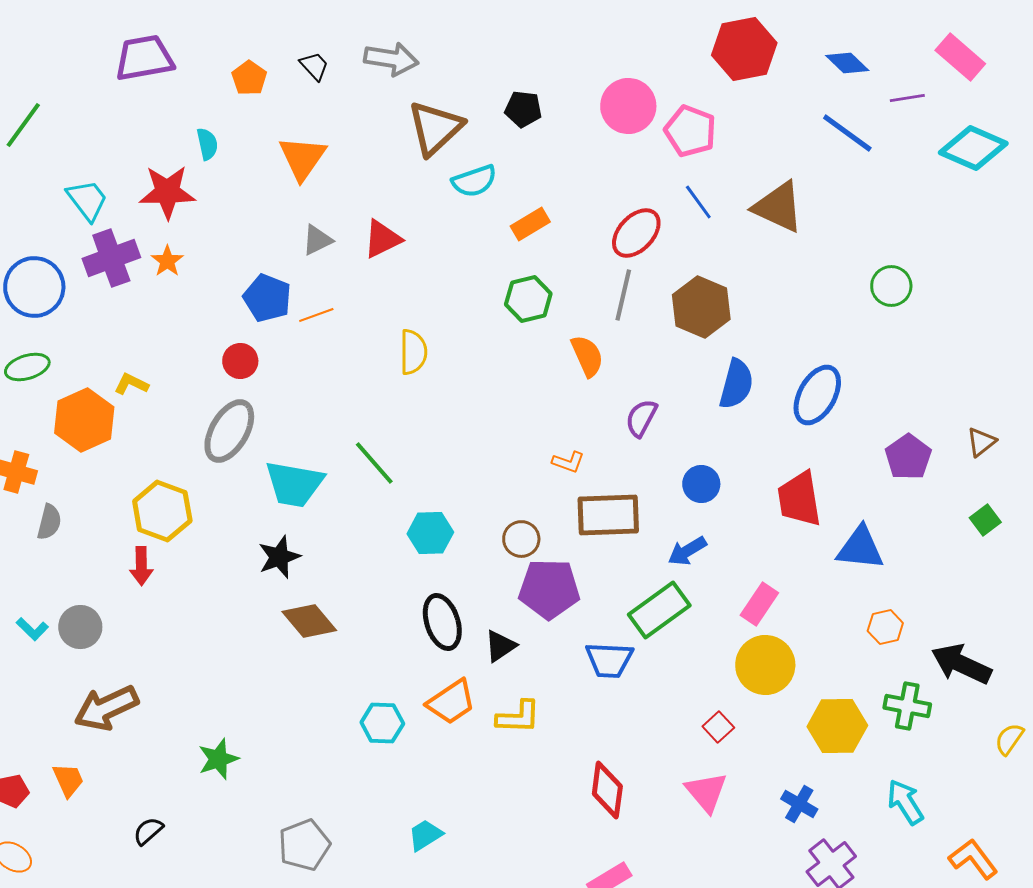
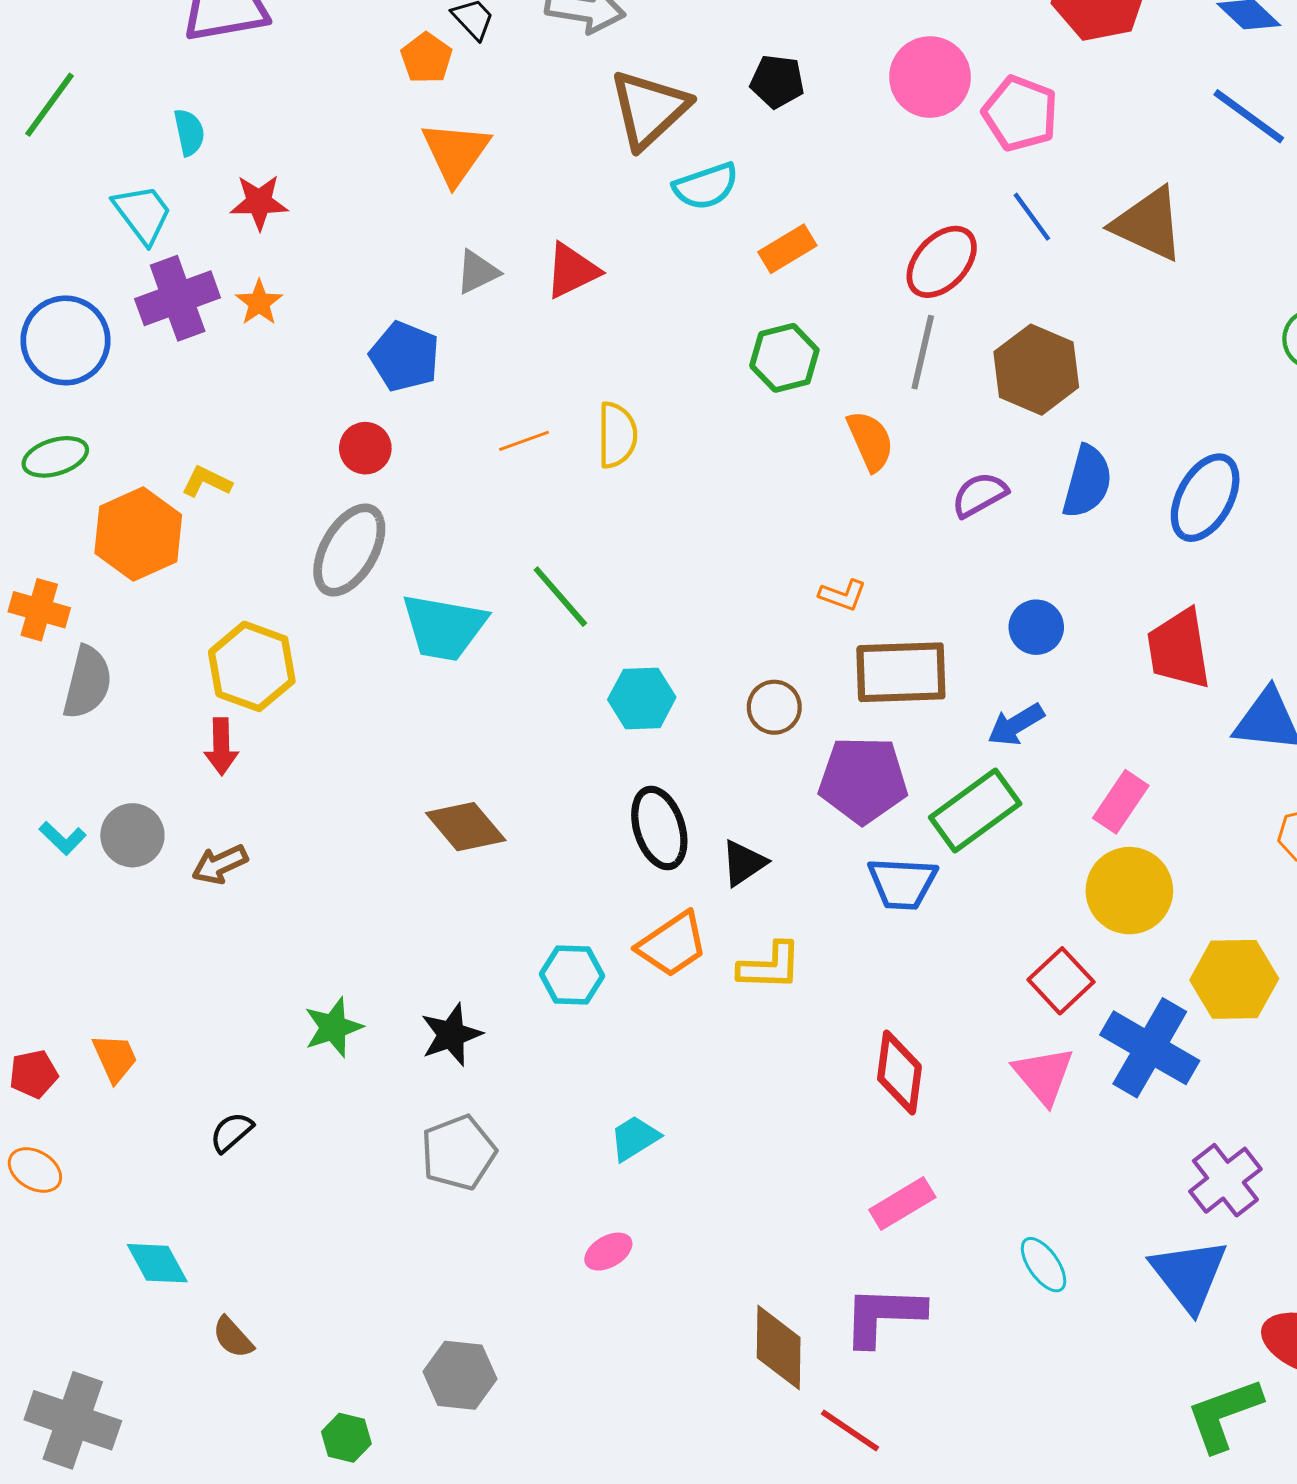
orange pentagon: (249, 78) -> (426, 58), moved
cyan semicircle: (207, 144) -> (189, 132), moved
red star: (167, 192) -> (259, 202), size x0.7
orange line: (316, 315) -> (524, 441), moved
purple semicircle: (641, 418) -> (979, 495), moved, turned 33
gray semicircle: (49, 522) -> (87, 682), size x1.4
black star: (279, 557) -> (451, 1035), moved
purple pentagon: (549, 589) -> (863, 780), moved
brown arrow: (106, 708) -> (220, 864), moved, size x0.6
red square: (718, 727) -> (1061, 981), size x1.4
blue cross: (799, 804) -> (1150, 1048), moved, size x1.8

